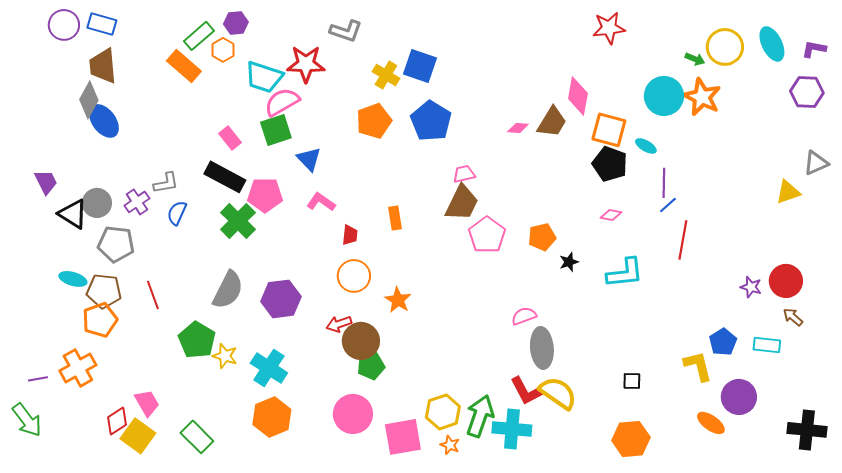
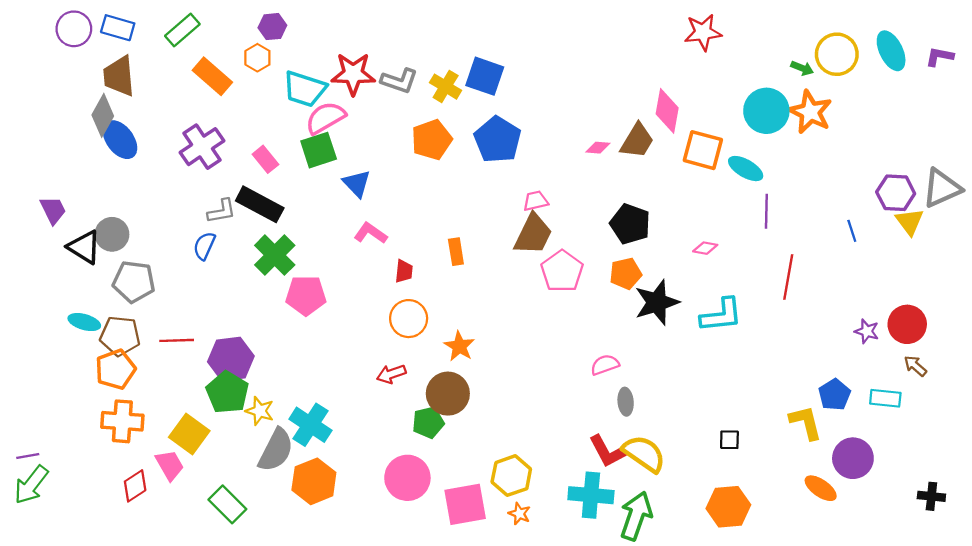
gray L-shape: (346, 31) -> (399, 81), moved
green rectangle: (199, 36) -> (182, 30), moved
purple hexagon: (807, 92) -> (896, 193), moved
cyan ellipse: (646, 146) -> (746, 169), size x1.4
gray triangle: (816, 163) -> (942, 188), size x1.4
black pentagon: (610, 164) -> (630, 224), moved
gray L-shape: (166, 183) -> (222, 211), moved
yellow triangle: (788, 192) -> (910, 222), turned -48
pink pentagon: (265, 195) -> (306, 295), moved
purple cross: (137, 202) -> (202, 147), moved, size x1.5
blue line: (668, 205) -> (852, 231), moved, turned -66
black star: (569, 262) -> (657, 302), size x2.0
gray semicircle: (228, 290) -> (276, 450), moved
red line: (153, 295) -> (177, 340), turned -72
purple hexagon: (281, 299) -> (231, 359), moved
brown circle: (361, 341) -> (448, 394), moved
gray ellipse: (542, 348) -> (626, 402), size x0.6
orange cross: (78, 368) -> (122, 421), moved, turned 33
purple line: (38, 379) -> (28, 456), moved
green arrow: (480, 416) -> (636, 516), moved
green arrow: (27, 420) -> (31, 485), turned 75
black cross: (807, 430) -> (931, 496), size x0.6
yellow square: (138, 436) -> (189, 434), moved

